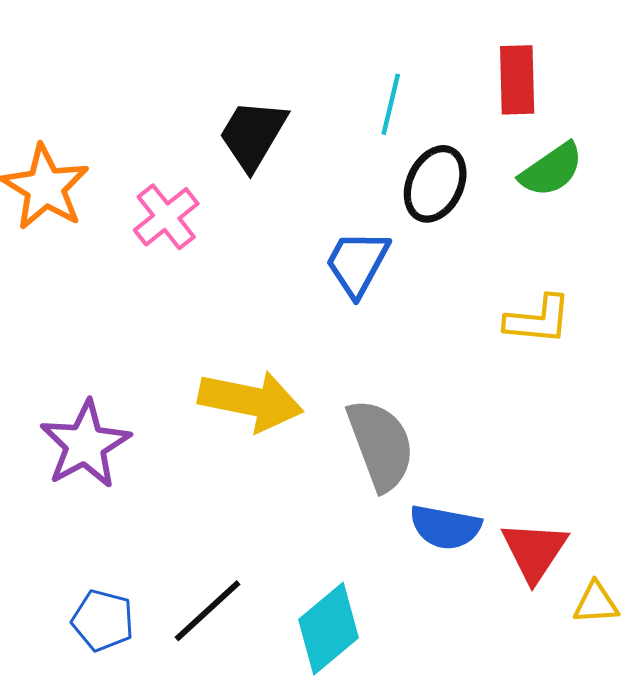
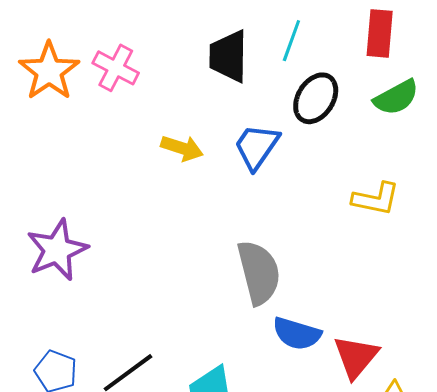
black trapezoid: (253, 135) -> (228, 56), moved, turned -36
pink cross: (166, 217) -> (116, 68), moved, turned -30
yellow arrow: (251, 401) -> (182, 148), moved, size x0.6

